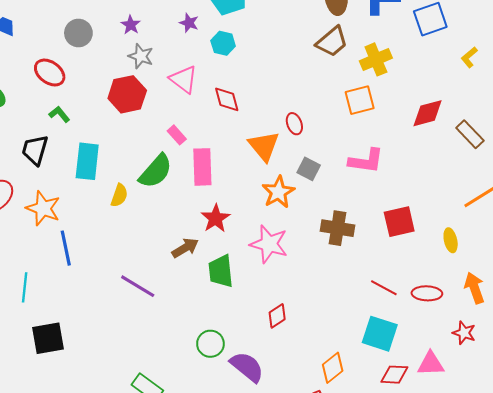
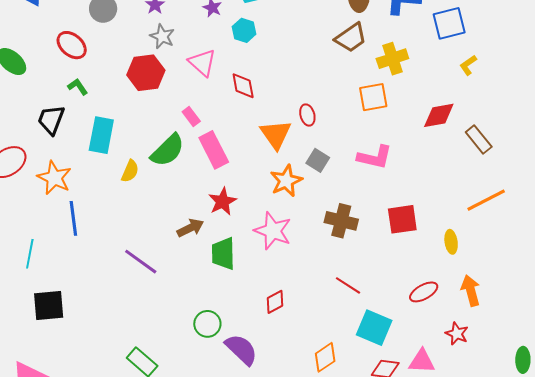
yellow L-shape: (469, 57) -> (468, 65), moved
pink rectangle: (202, 167) -> (214, 150), turned -30
red line: (384, 288) -> (348, 285), moved
red ellipse: (427, 293) -> (424, 292), turned -36

